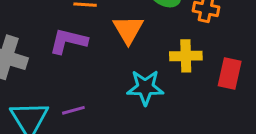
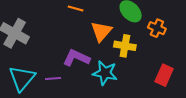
purple L-shape: (68, 41) -> (76, 58), moved
yellow cross: (186, 56) -> (125, 46), moved

